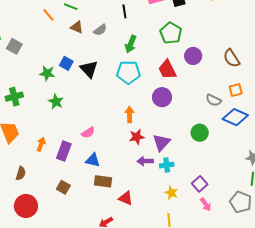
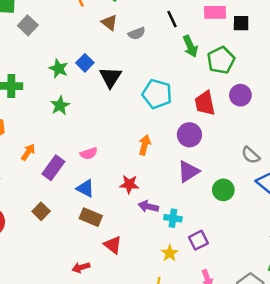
black line: (124, 11) -> (172, 19), turned -32
green arrow: (131, 44) -> (190, 46), moved, turned -60
red star: (137, 137) -> (129, 184), moved
purple triangle: (161, 142) -> (188, 171), moved
purple square: (200, 184) -> (198, 240), moved

